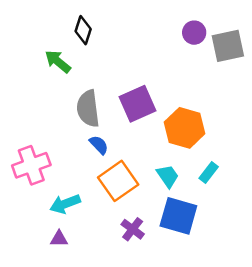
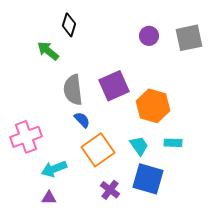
purple circle: (194, 33) -> (149, 36), moved
cyan rectangle: (209, 172) -> (173, 143), turned 54

